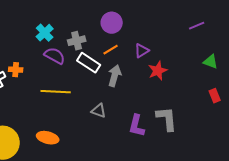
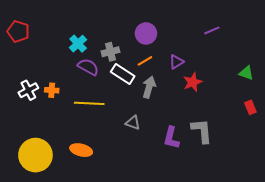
purple line: (197, 26) -> (212, 30), moved
orange cross: (16, 70) -> (52, 90), moved

